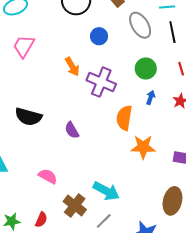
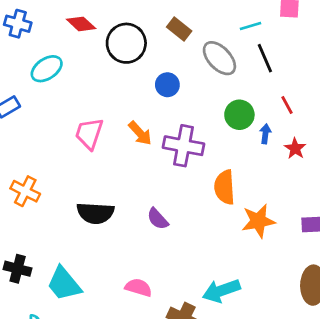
pink trapezoid: (24, 46) -> (89, 134), moved
blue arrow: (151, 98) -> (265, 134), moved
cyan arrow: (106, 191) -> (221, 291), turned 144

